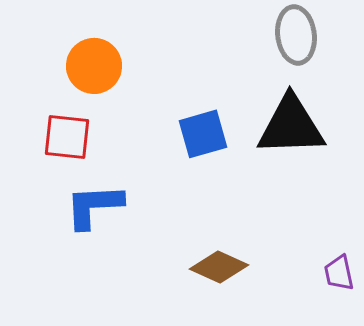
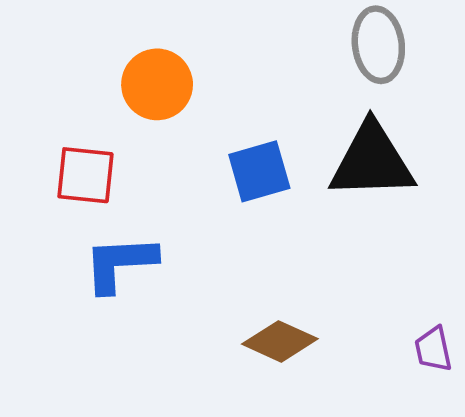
orange circle: (94, 66) -> (157, 84), moved

